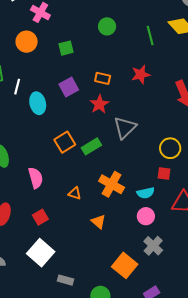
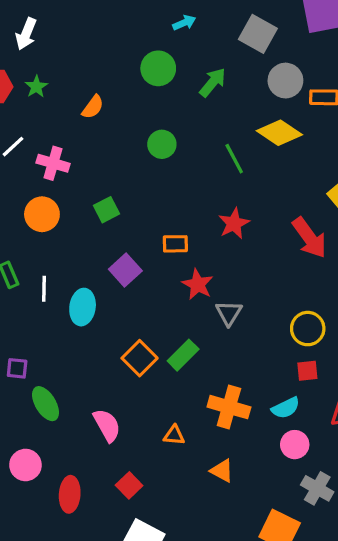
green circle: (107, 26) -> (162, 144), moved
cyan ellipse: (38, 103) -> (83, 307), turned 35
red star: (99, 104) -> (198, 284), moved
gray triangle: (125, 128) -> (229, 313), size x0.7

